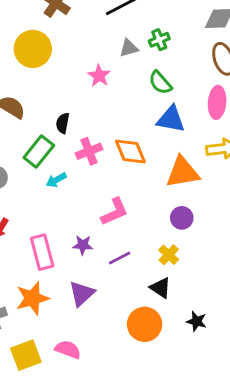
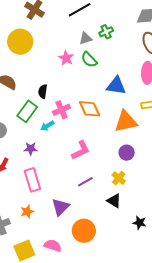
green semicircle: (160, 83) -> (89, 60), moved
cyan arrow: (56, 180) -> (47, 126), moved
purple star: (83, 245) -> (31, 149), moved
orange star: (32, 298) -> (27, 212), size x0.6
orange circle: (145, 324) -> (84, 231), moved

